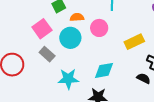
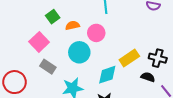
cyan circle: (70, 38) -> (79, 52), moved
yellow rectangle: (134, 42) -> (129, 58), moved

